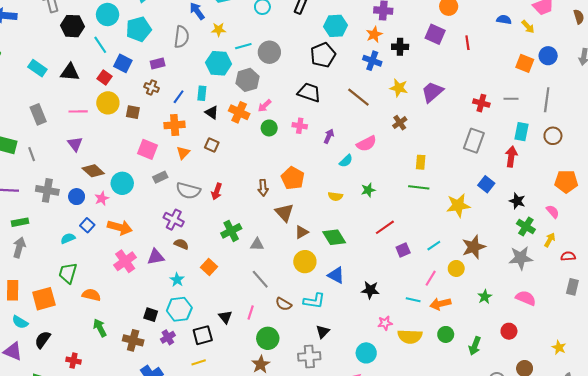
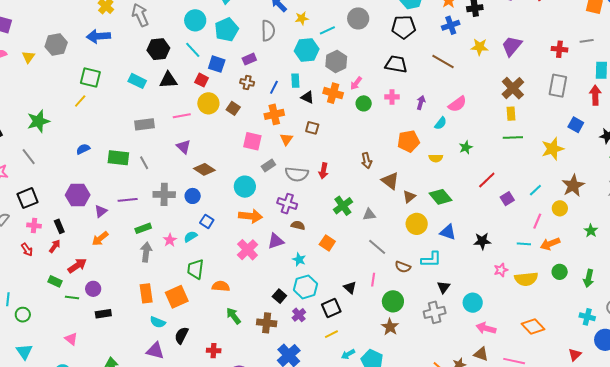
black hexagon: (72, 26) -> (158, 49), moved
gray circle: (269, 52) -> (358, 18), moved
black pentagon: (323, 55) -> (404, 27), turned 30
blue cross: (372, 61) -> (451, 25), turned -30
brown square: (133, 112) -> (233, 108), turned 32
gray rectangle: (38, 114) -> (145, 124), turned -66
brown cross: (400, 123) -> (513, 88), moved, size x1.6
orange pentagon: (293, 178) -> (409, 141), moved, turned -30
cyan circle: (122, 183) -> (245, 187), moved
pink star: (102, 198) -> (170, 240), moved
orange arrow: (120, 227) -> (250, 216), moved
black square: (151, 315) -> (279, 296), turned 32
cyan circle: (366, 353) -> (473, 303), moved

